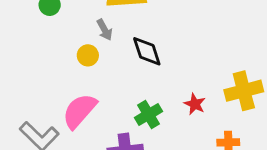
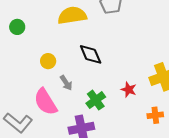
gray arrow: (105, 30) -> (66, 83), moved
pink semicircle: (79, 111) -> (46, 102), turned -68

